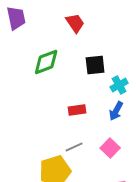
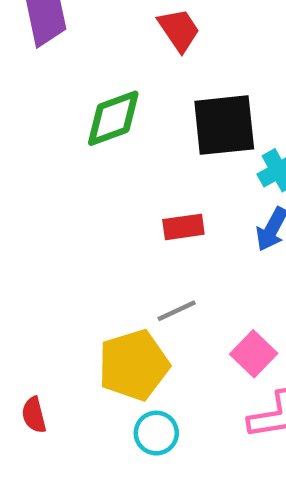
black square: (95, 65) -> (224, 125), size x1.4
pink square: (110, 148) -> (254, 354), moved

